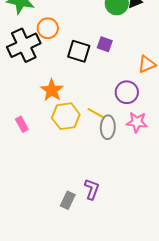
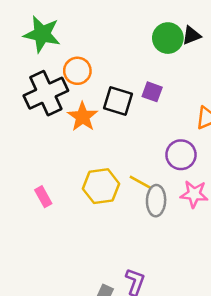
orange star: (52, 90) -> (83, 117), moved

